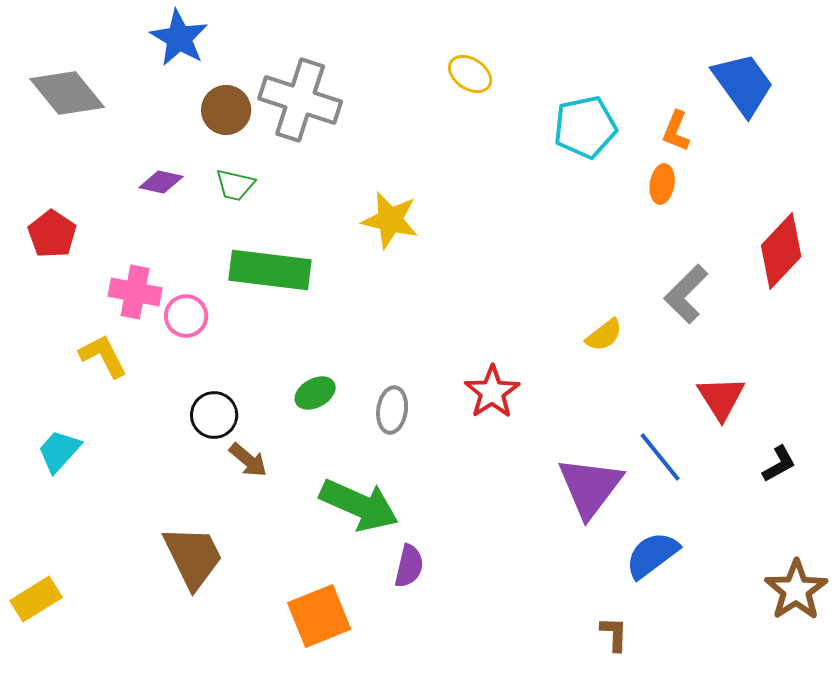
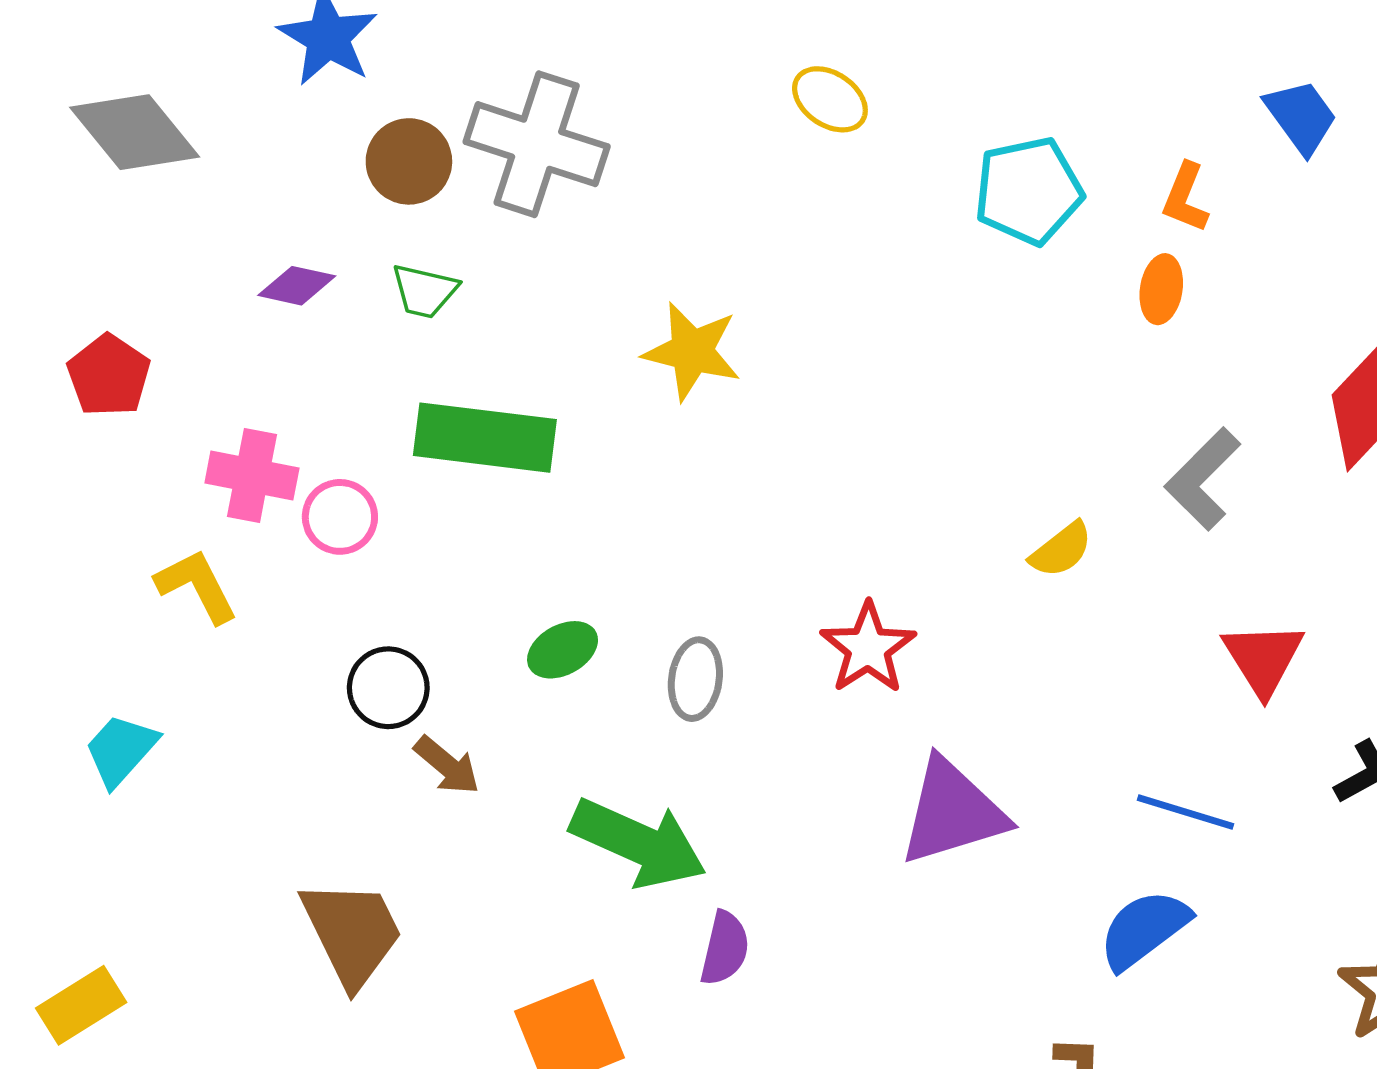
blue trapezoid: (743, 84) -> (1301, 117), size x0.7
blue line: (660, 457) -> (1185, 812), moved, turned -34
purple triangle: (590, 487) -> (952, 812), moved, turned 36

